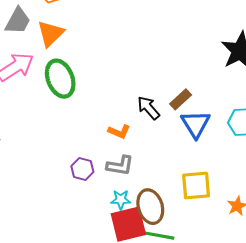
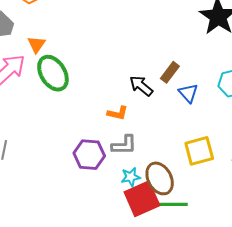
orange triangle: (51, 34) -> (36, 44), moved, size x0.7
blue triangle: (196, 124) -> (188, 93), size x0.7
purple hexagon: (82, 169) -> (89, 155), size x1.4

